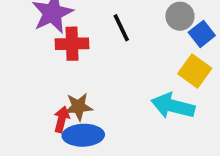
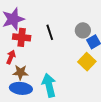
cyan arrow: (173, 106) -> (49, 85), moved, turned 55
red arrow: (62, 119) -> (11, 57), moved

